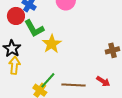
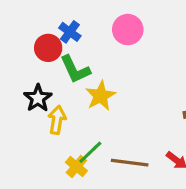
yellow arrow: (14, 65) -> (57, 120), moved

